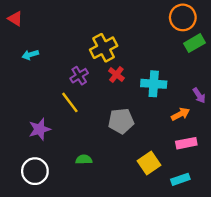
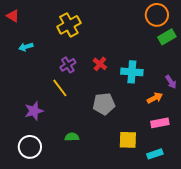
yellow cross: (104, 48) -> (69, 25), moved
yellow square: (149, 163) -> (128, 140), turned 36

